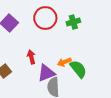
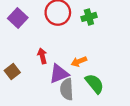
green semicircle: (78, 69) -> (95, 84), moved

